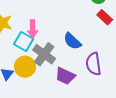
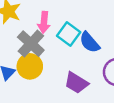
cyan square: (24, 42) -> (69, 34), moved
gray cross: (44, 54) -> (31, 44), moved

